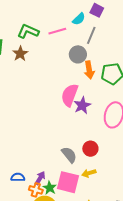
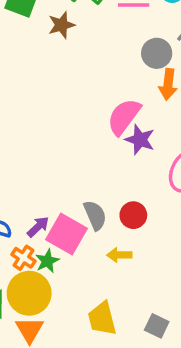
purple star: (82, 105) -> (140, 140), turned 30
purple arrow: (40, 178) -> (38, 227), moved
pink square: (68, 182) -> (67, 234), moved

